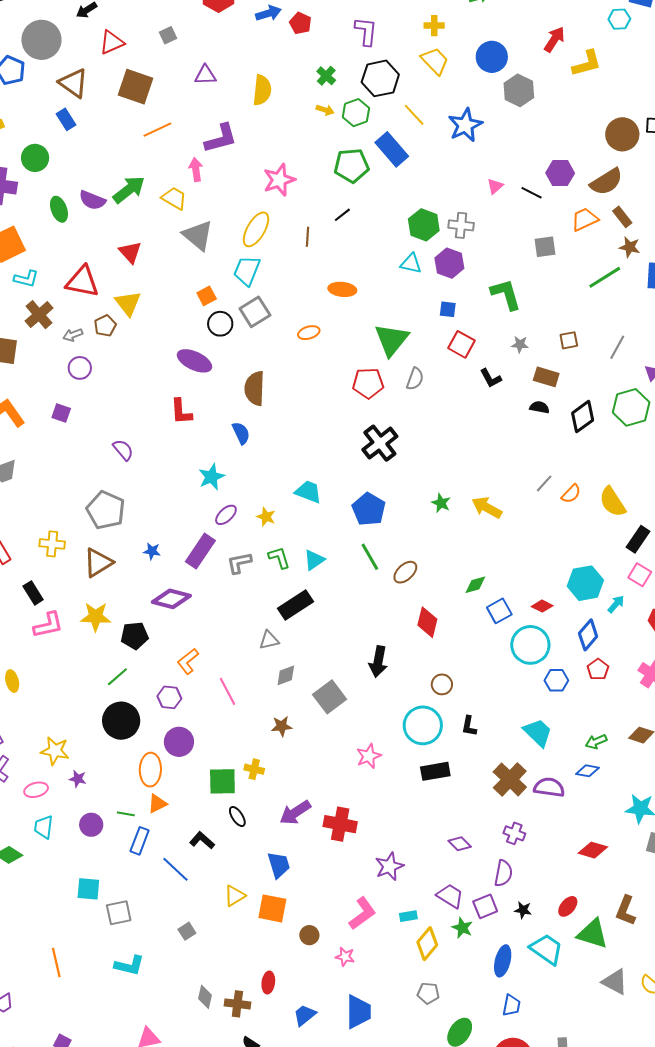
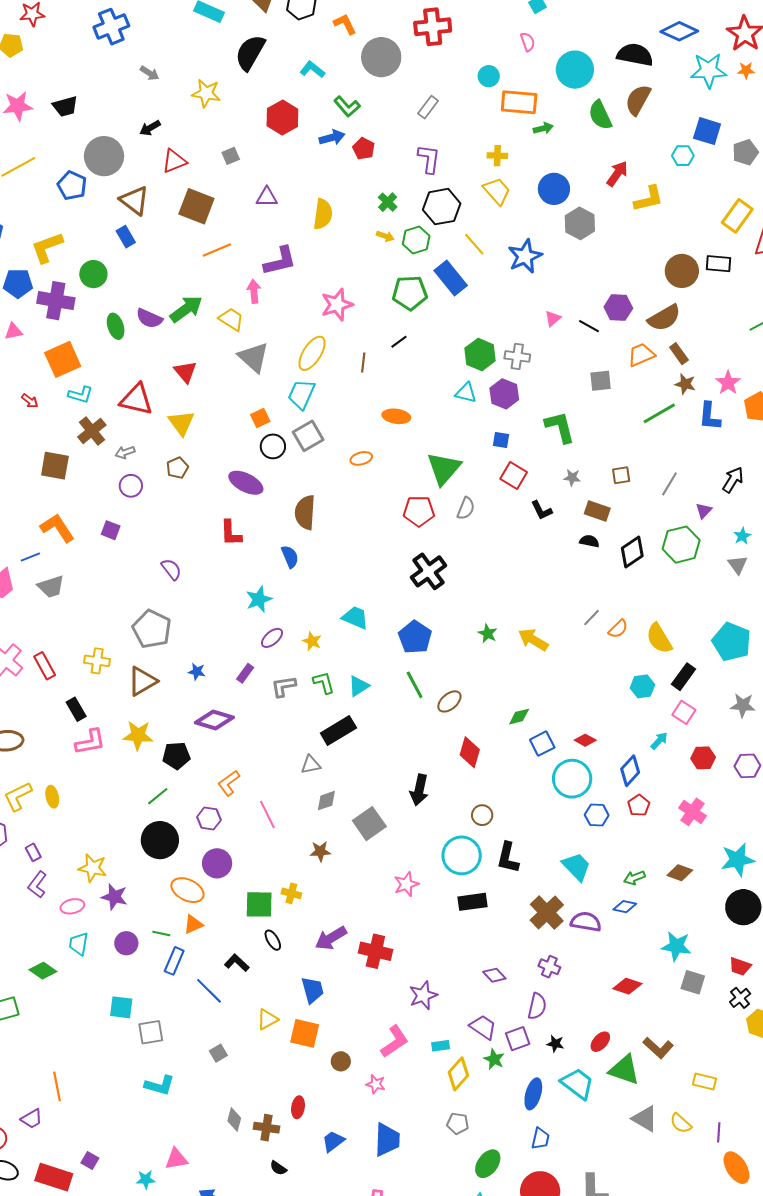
brown pentagon: (105, 326) -> (177, 468), moved
purple rectangle: (200, 551) -> (245, 673), size x0.6
cyan hexagon: (585, 583) -> (642, 686), moved, size x0.7
black L-shape: (469, 726) -> (508, 858), size x1.5
orange ellipse: (150, 770) -> (187, 890), turned -68
purple star: (78, 779) -> (114, 897), size x1.5
brown L-shape: (626, 911) -> (658, 1048), turned -72
orange line: (56, 963) -> (57, 1086), moved

